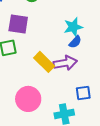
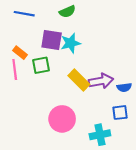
cyan star: (73, 27) -> (71, 43), moved
blue semicircle: (75, 42) -> (124, 87), moved, turned 40

